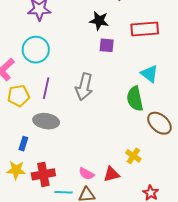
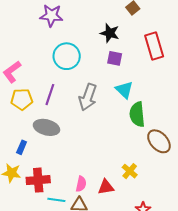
red rectangle: (145, 29) -> (154, 46), turned 72
cyan circle: (36, 50) -> (67, 56), moved
cyan triangle: (149, 74) -> (124, 90), moved
pink semicircle: (86, 174) -> (81, 184), turned -112

